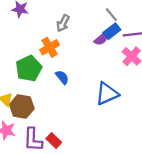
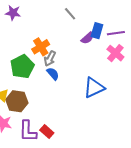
gray line: (111, 15) -> (70, 14), moved
gray arrow: (63, 23) -> (50, 58), moved
blue rectangle: (112, 31) -> (97, 31), turned -35

